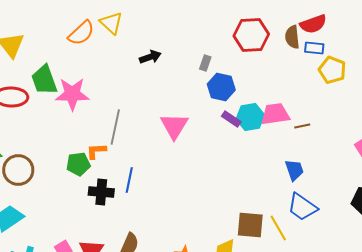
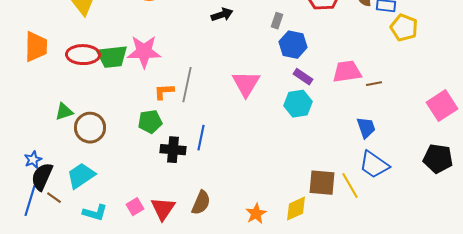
green trapezoid: (44, 80) -> (112, 57), moved, turned -76
cyan hexagon: (250, 117) -> (298, 104), moved
orange L-shape: (96, 151) -> (164, 92), moved

